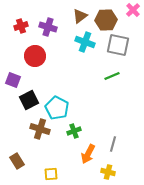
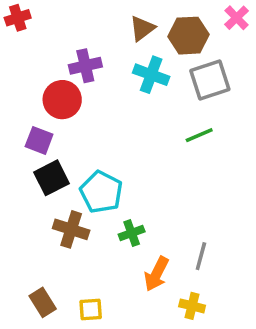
red cross: (21, 26) -> (18, 18), moved
purple cross: (48, 27) -> (85, 66), moved, turned -30
gray square: (118, 45) -> (210, 80), turned -30
purple square: (13, 80) -> (39, 140), moved
brown rectangle: (17, 161) -> (43, 302), moved

